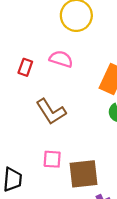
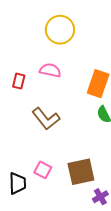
pink square: (52, 159) -> (43, 170), moved, turned 30

